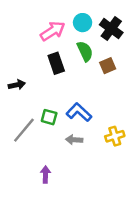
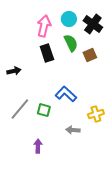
pink arrow: (53, 31) -> (44, 26), turned -45
green square: (49, 117) -> (44, 110), moved
gray arrow: (74, 140) -> (73, 130), moved

